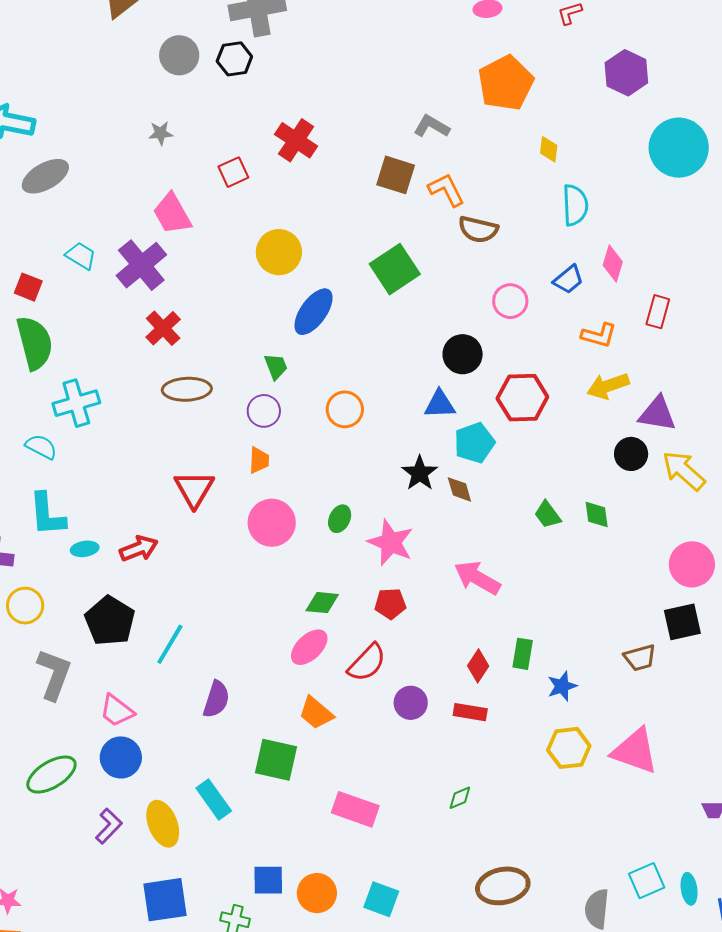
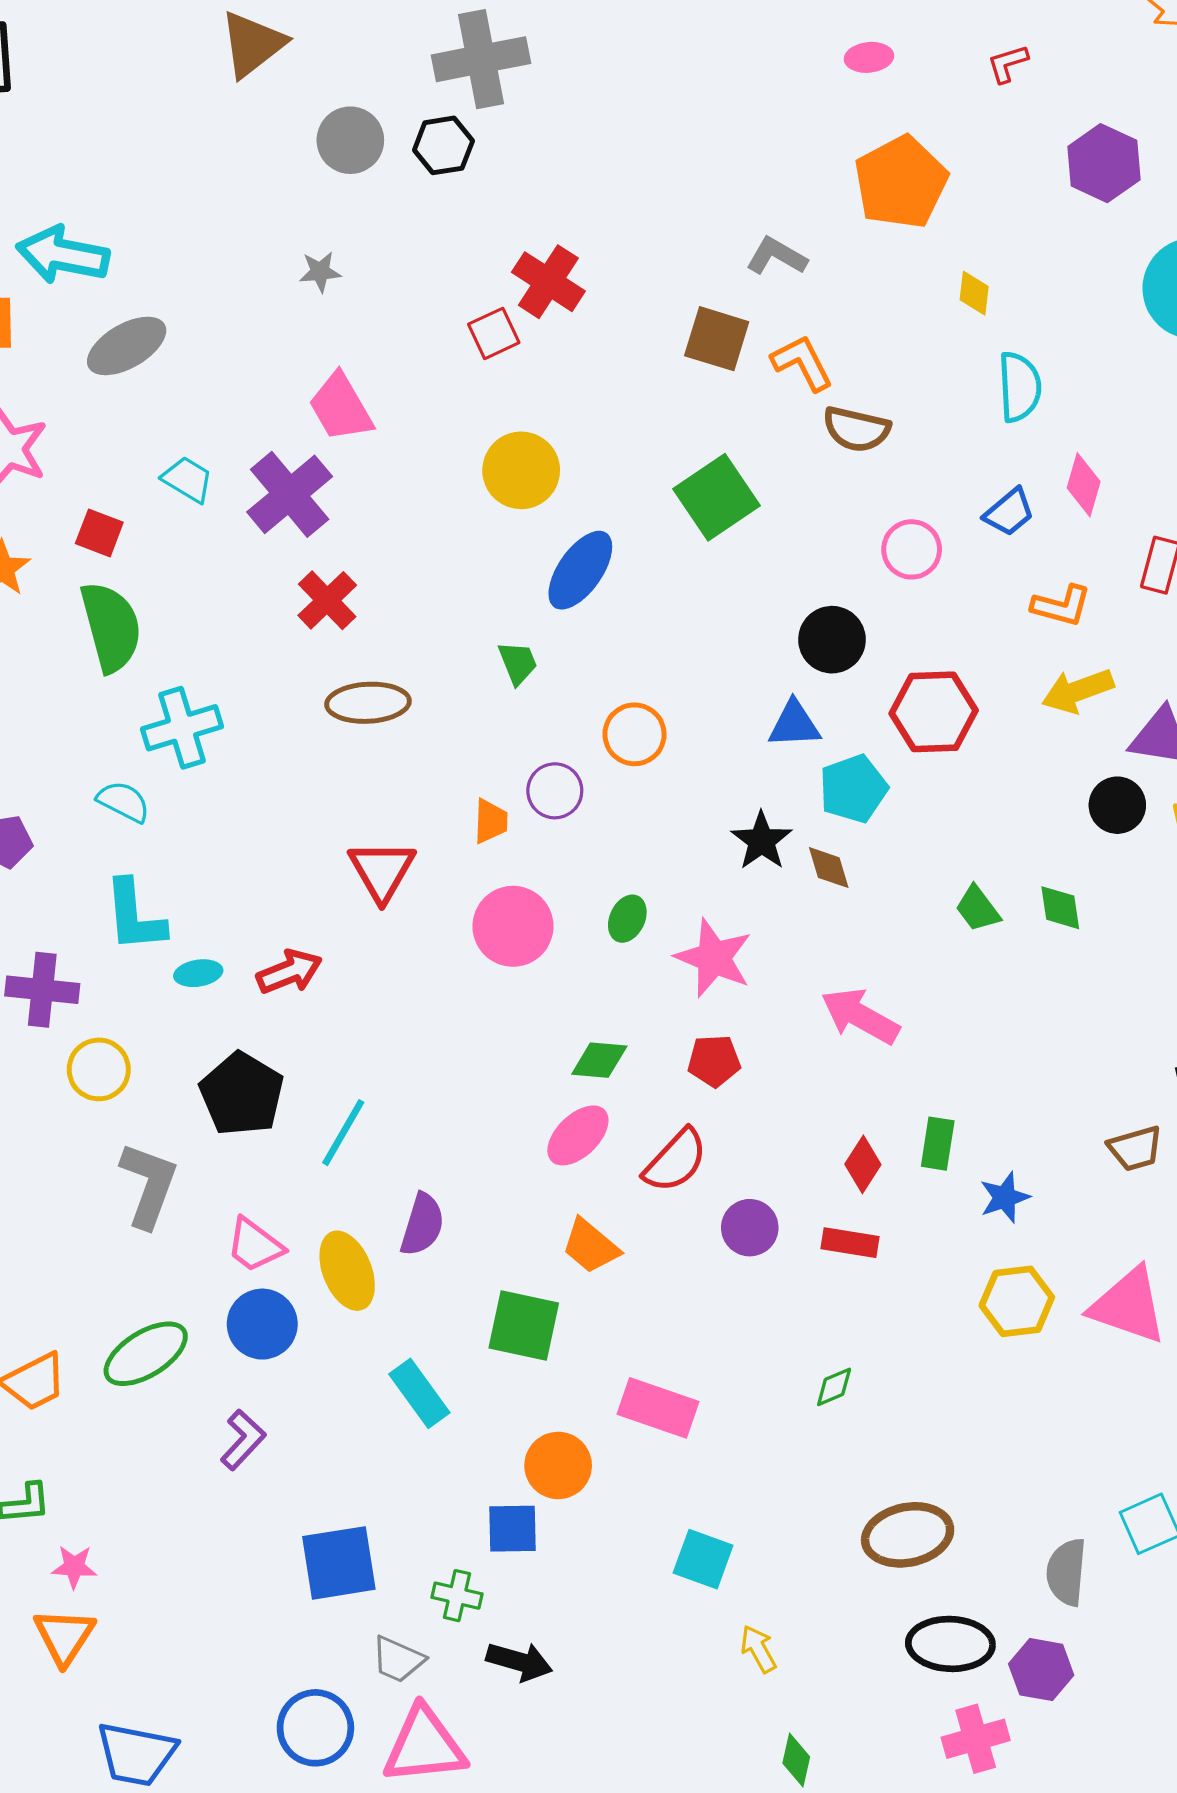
red square: (233, 172) -> (494, 333), moved
purple circle: (264, 411) -> (555, 791), moved
yellow ellipse: (163, 824) -> (347, 1271), moved
orange circle: (317, 893) -> (558, 1465), moved

